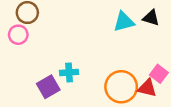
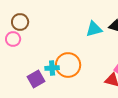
orange circle: (121, 87) -> (68, 65), moved

